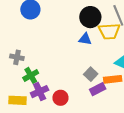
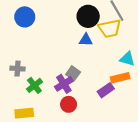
gray square: (91, 74) -> (73, 73), moved
purple cross: (40, 92) -> (64, 84), moved

